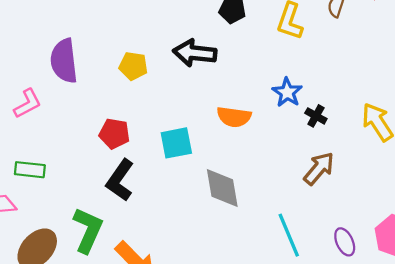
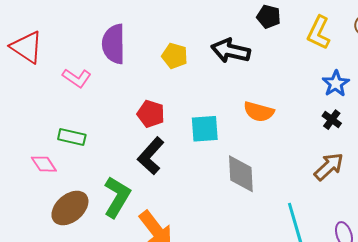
blue star: (287, 92) -> (336, 84), moved
pink L-shape: (27, 104) -> (77, 78), turned 56

